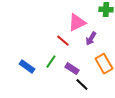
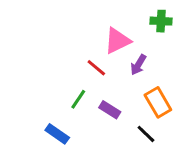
blue rectangle: (27, 67) -> (57, 134), moved
black line: (82, 85) -> (146, 134), moved

